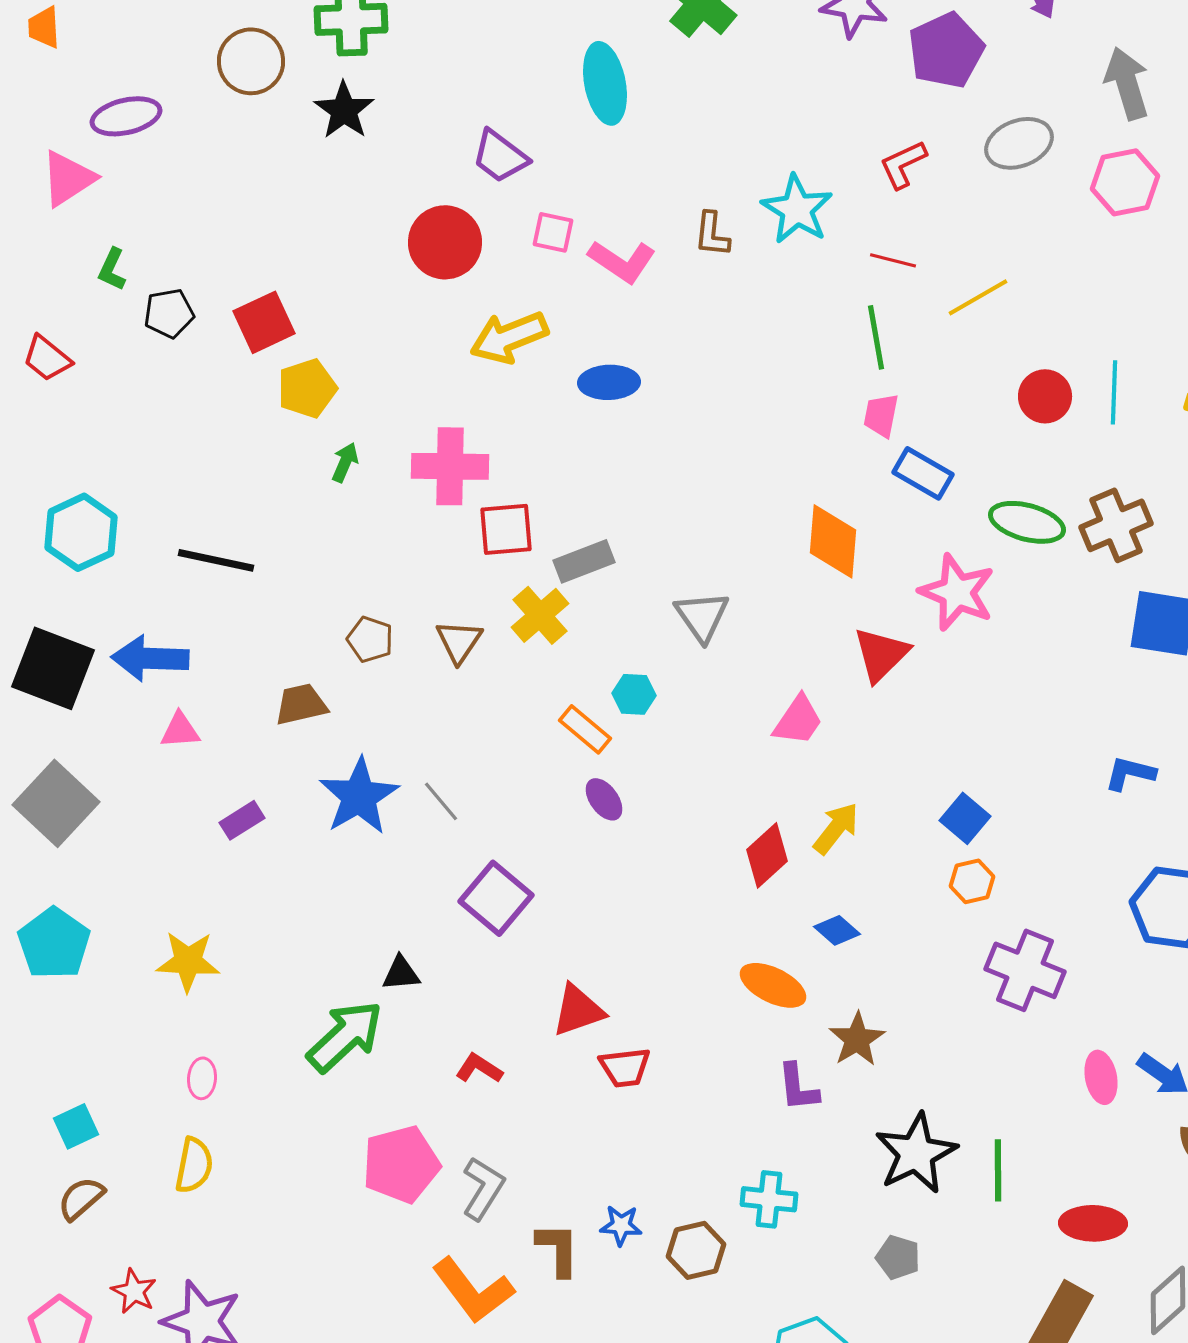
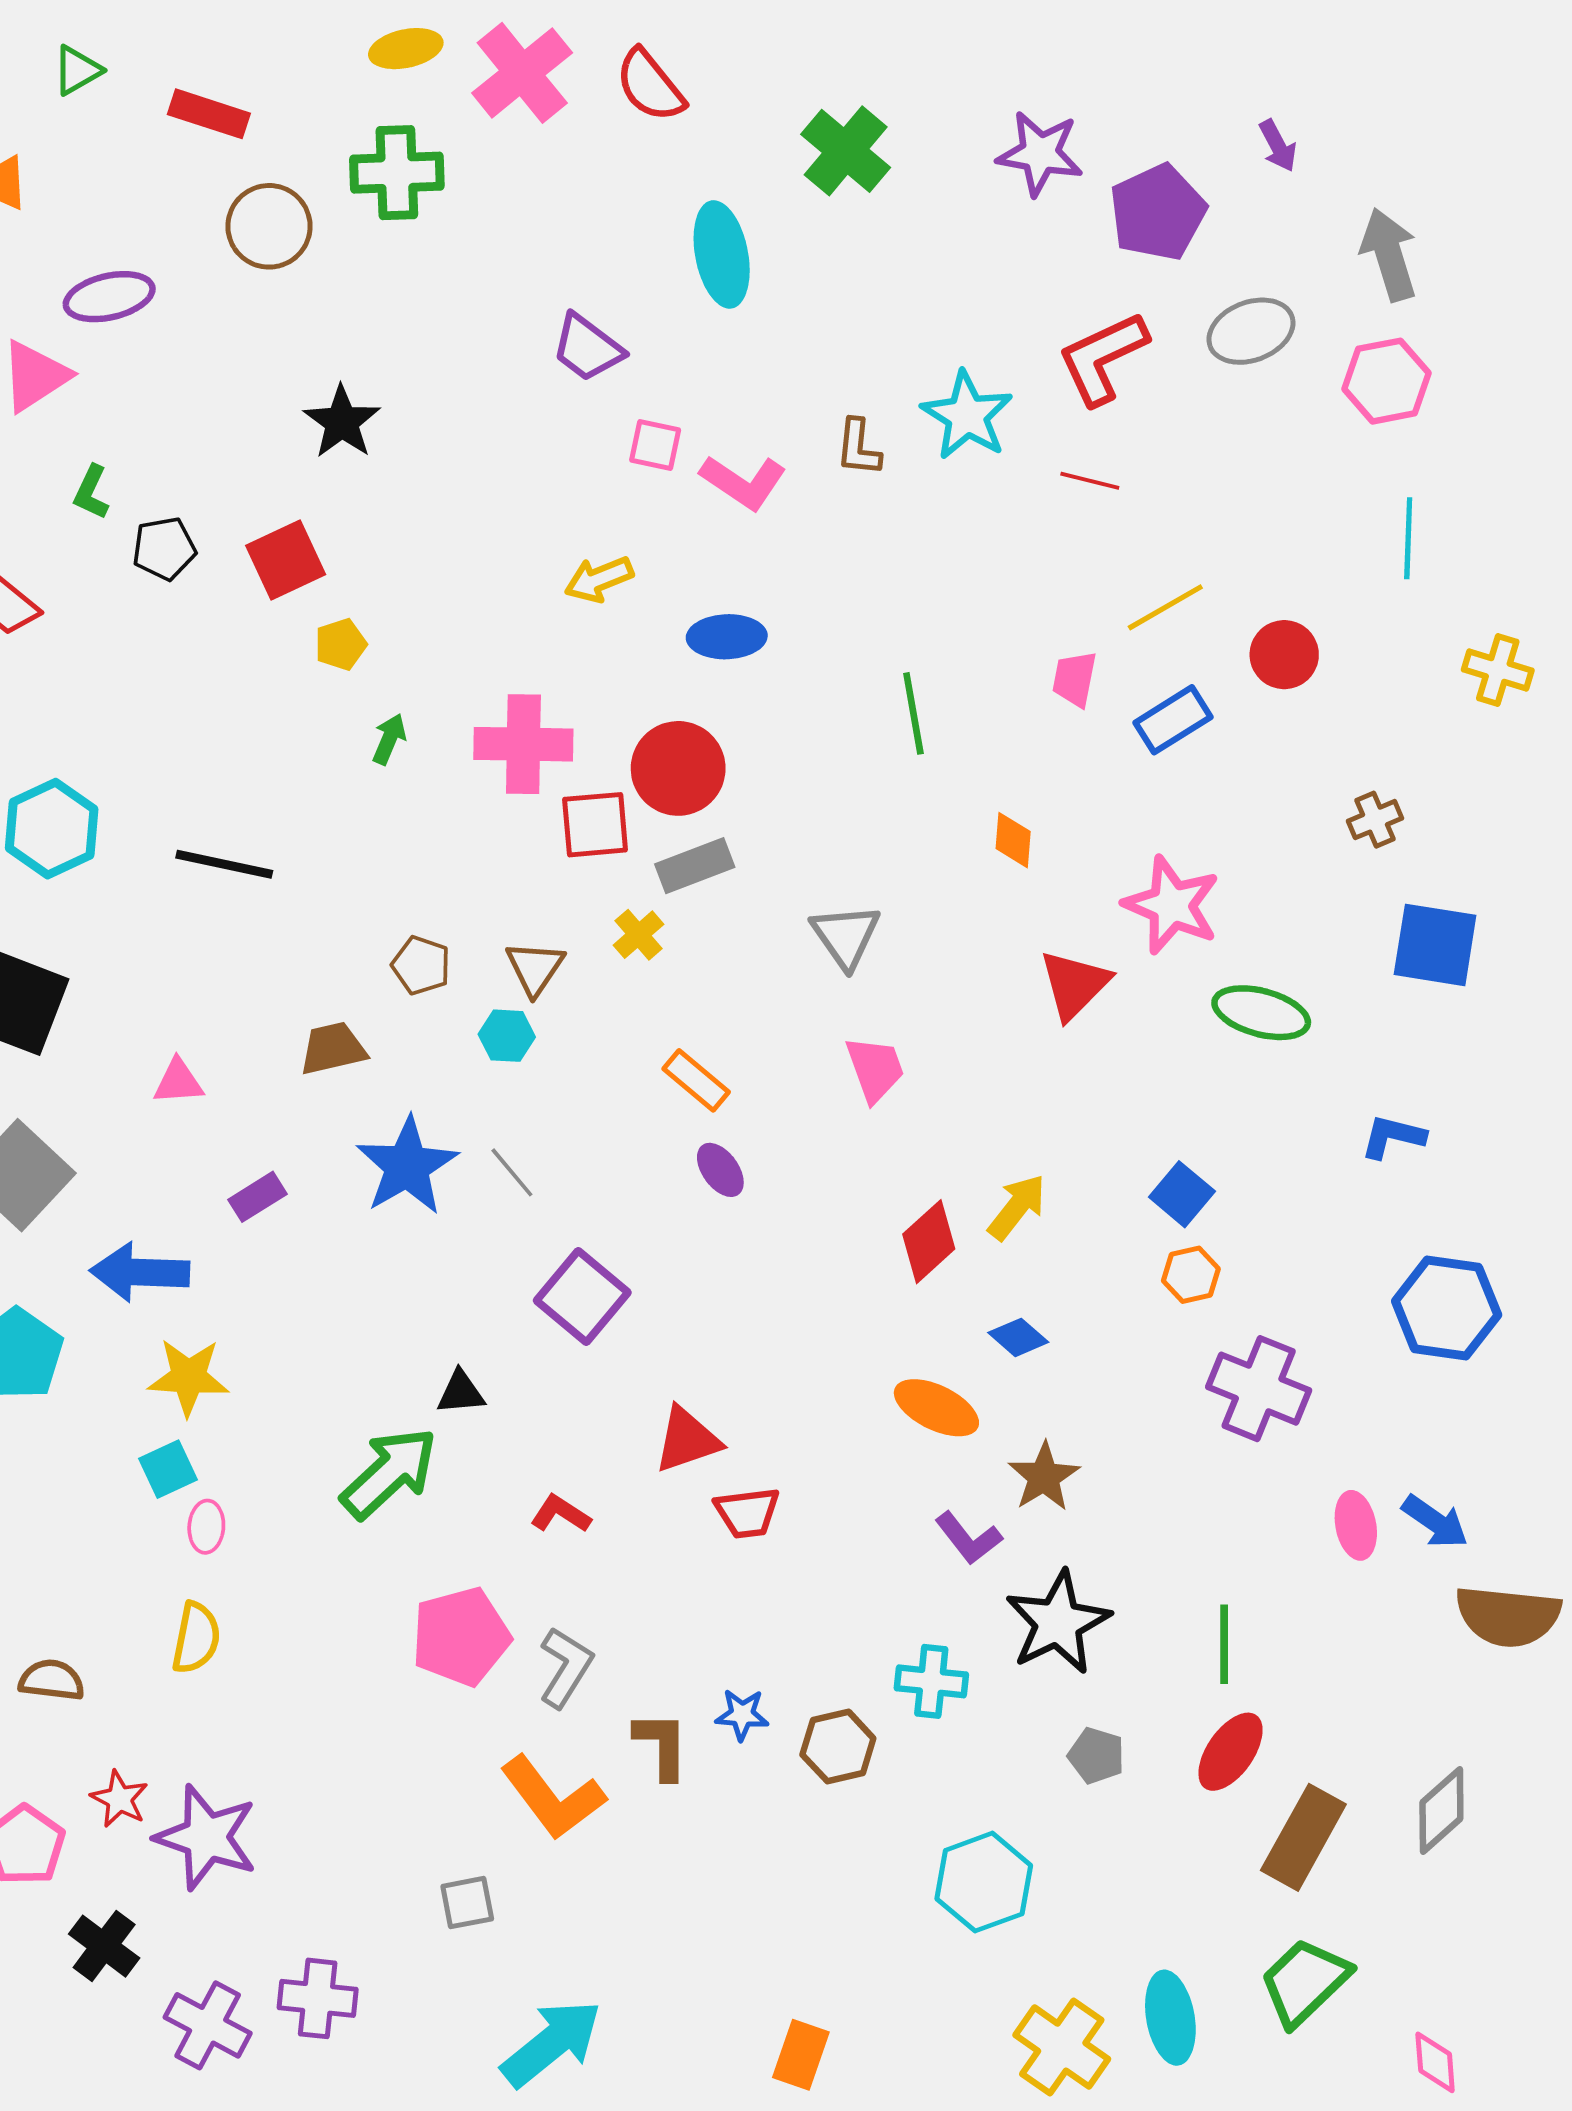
black star: (344, 110) -> (342, 422), moved
red L-shape: (903, 164) -> (1103, 358), size x1.5
red circle: (445, 242) -> (678, 768), moved
yellow line: (978, 297) -> (1165, 607), moved
yellow arrow: (509, 337) -> (599, 579), size x0.7
green line: (876, 337) -> (913, 713), moved
yellow pentagon: (307, 388) -> (341, 644), size x0.7
cyan line: (1114, 392) -> (1408, 538), moved
blue rectangle: (923, 473) -> (1173, 720), moved, turned -62
green ellipse: (1027, 522) -> (1261, 1013), moved
brown cross: (1116, 525) -> (1375, 820), size x0.6
orange diamond: (833, 541) -> (1013, 840), size x0.6
yellow cross: (540, 615) -> (639, 935), size x0.7
blue arrow: (150, 658) -> (140, 1272), moved
cyan hexagon: (634, 694) -> (507, 1036), moved
pink trapezoid: (798, 720) -> (875, 1069), moved, turned -54
purple L-shape: (798, 1087) -> (968, 1538), turned -32
cyan square: (76, 1126) -> (168, 1469), moved
black star: (916, 1153) -> (1058, 1623), moved
brown semicircle: (81, 1198) -> (52, 1680), turned 48
red ellipse: (1093, 1223) -> (1231, 1752), moved, turned -56

